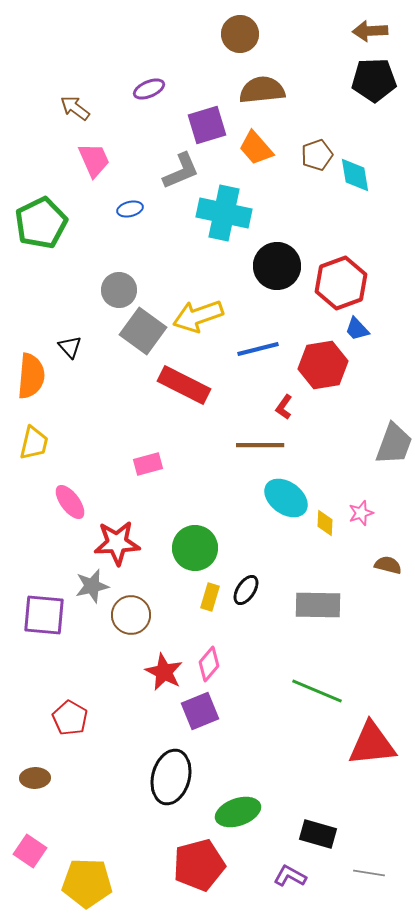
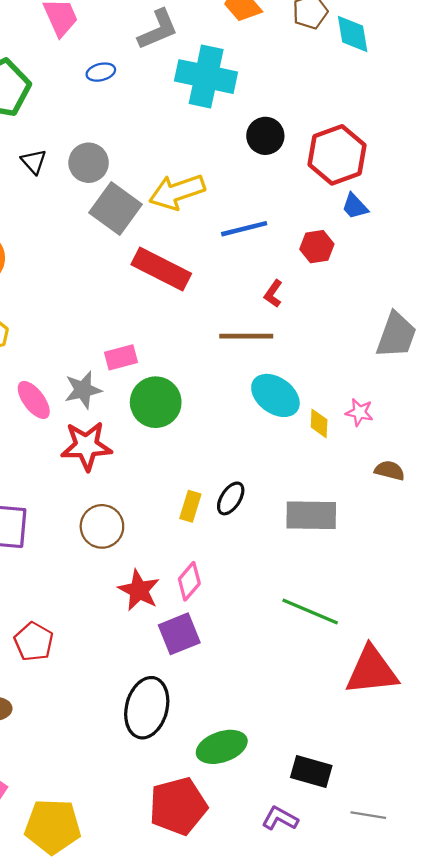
black circle: (277, 266) -> (265, 136), size x0.7
black triangle: (70, 347) -> (34, 162), moved
red hexagon: (323, 365) -> (317, 247), size x0.6
pink star: (361, 513) -> (359, 412), turned 30
green circle: (195, 548) -> (156, 402), moved
gray star: (92, 586) -> (83, 390), moved

